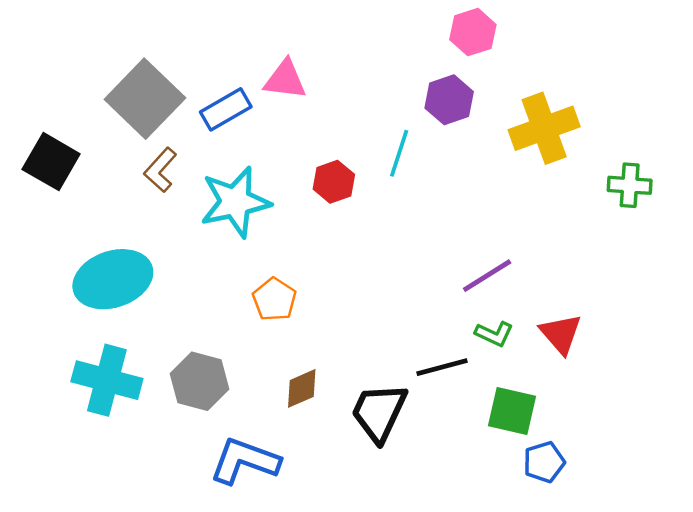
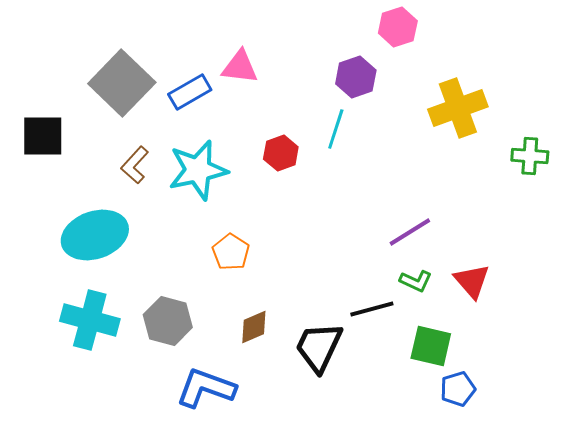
purple hexagon: (449, 100) -> (356, 77), moved
black square: (51, 162) -> (43, 136), turned -30
brown L-shape: (160, 170) -> (135, 165), moved

